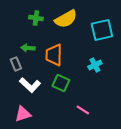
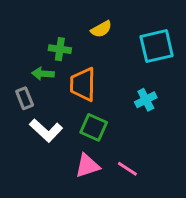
green cross: (36, 18) -> (60, 49), moved
yellow semicircle: (66, 19) -> (101, 29), size x0.6
pink triangle: (23, 114) -> (87, 166), moved

